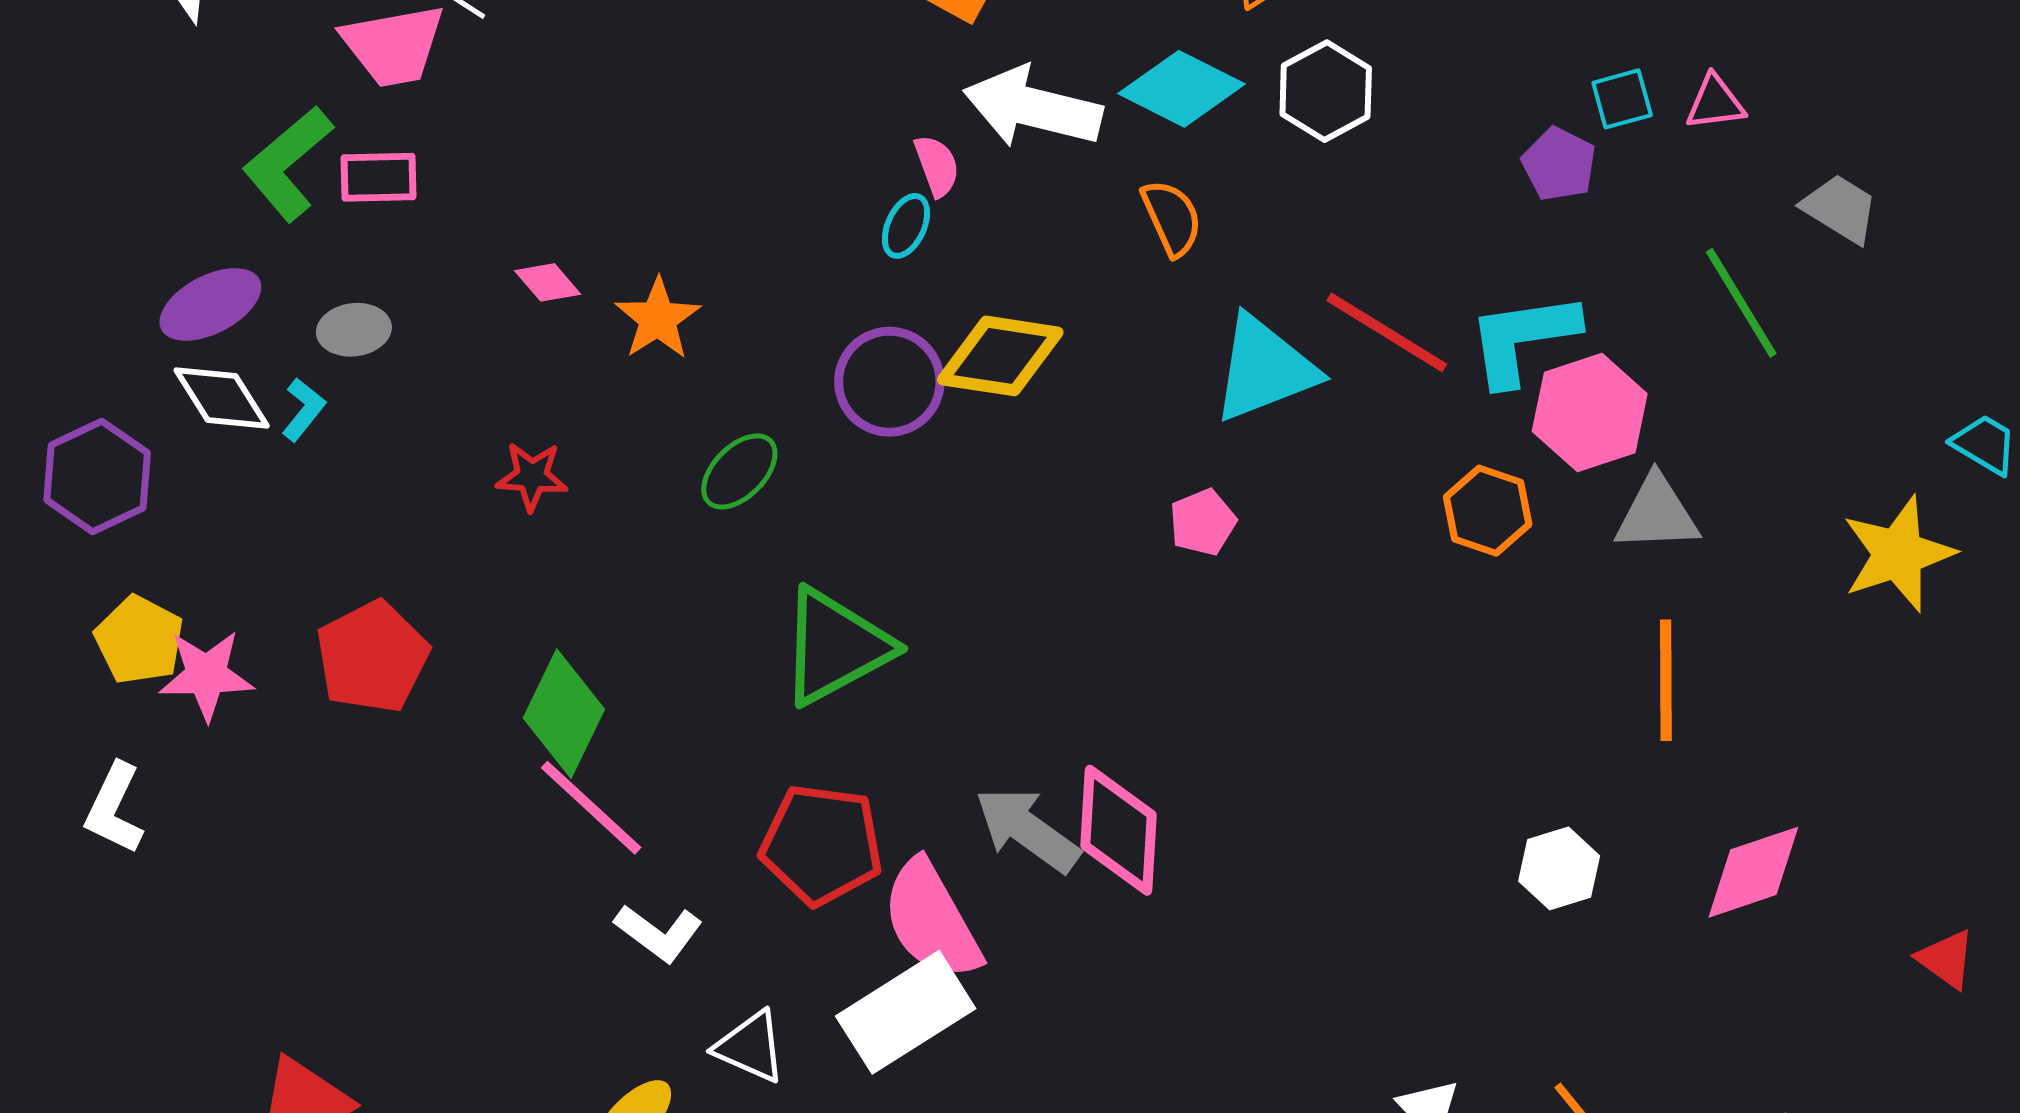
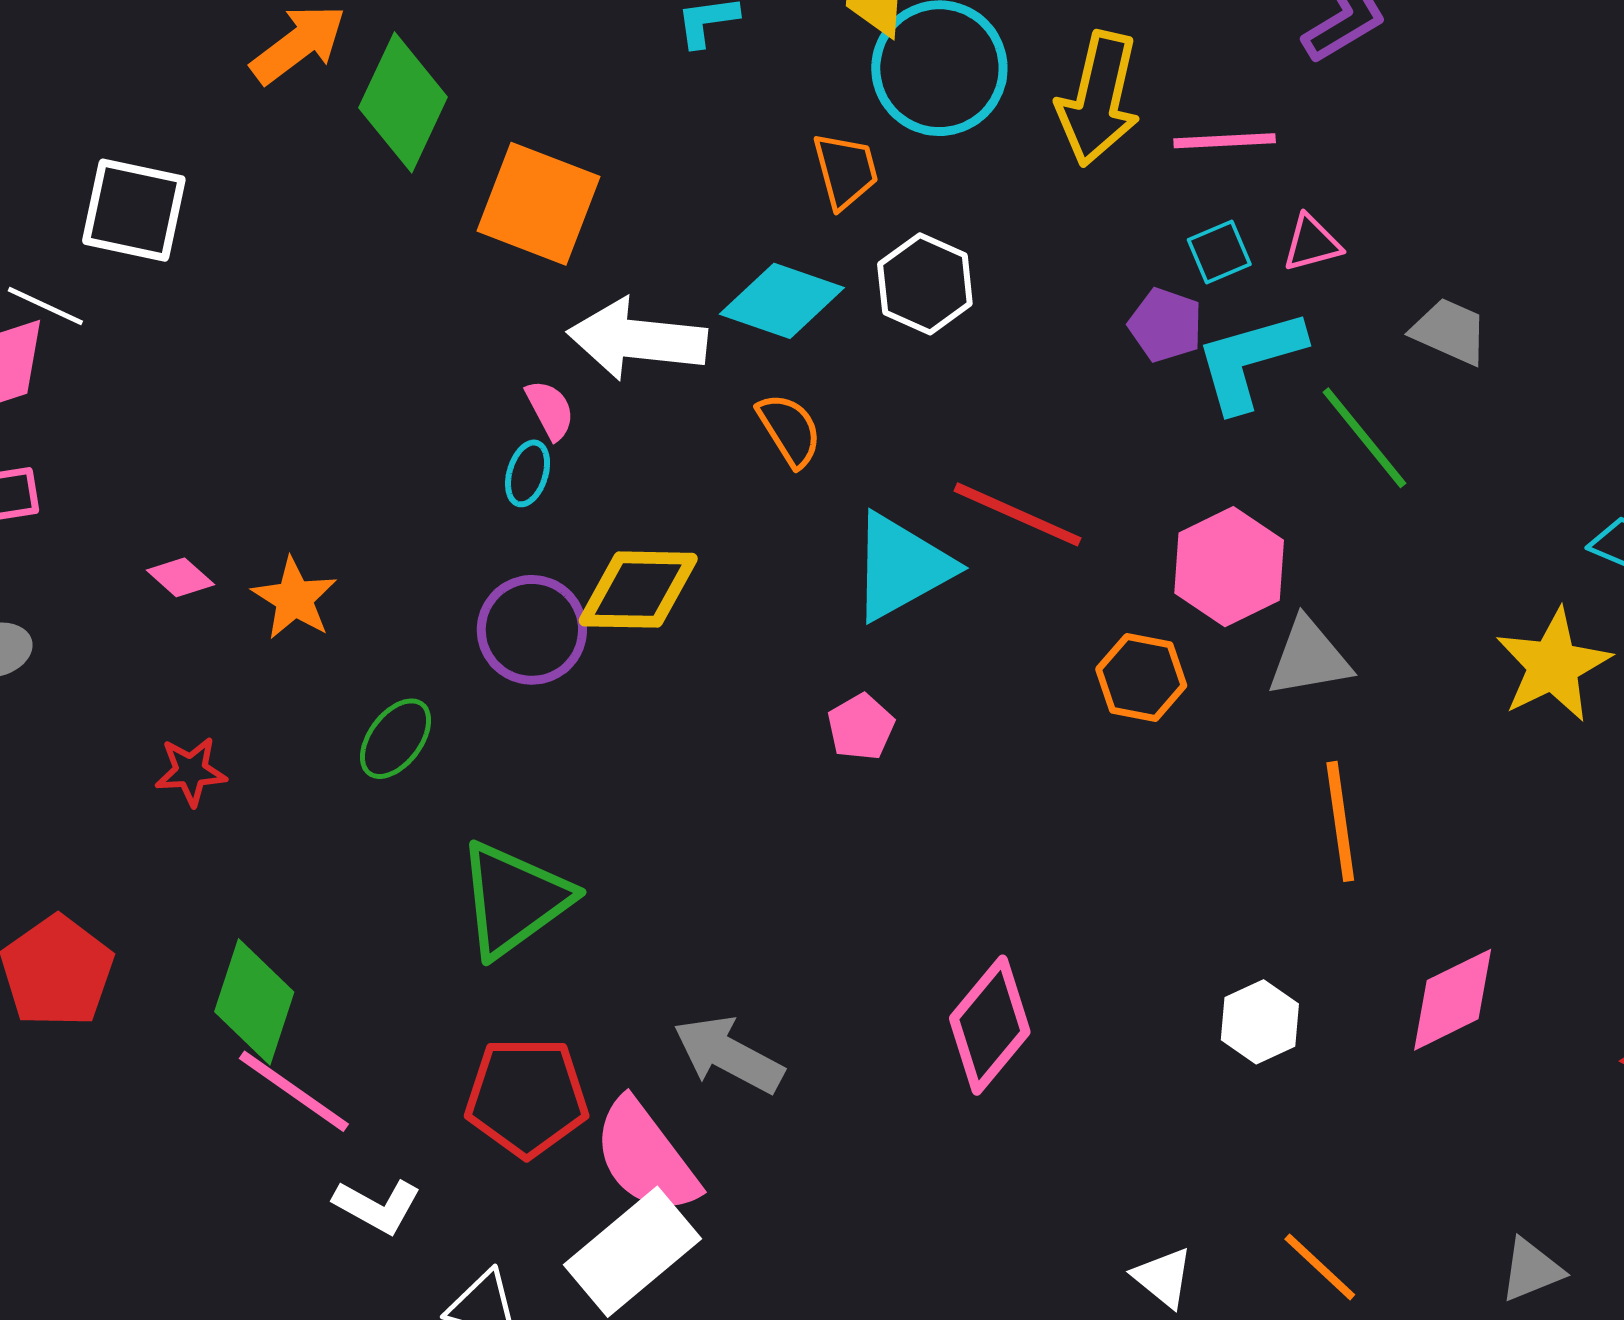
cyan L-shape: (1523, 338) -> (1250, 360), moved
pink diamond: (1118, 830) -> (990, 1025), moved, turned 44

